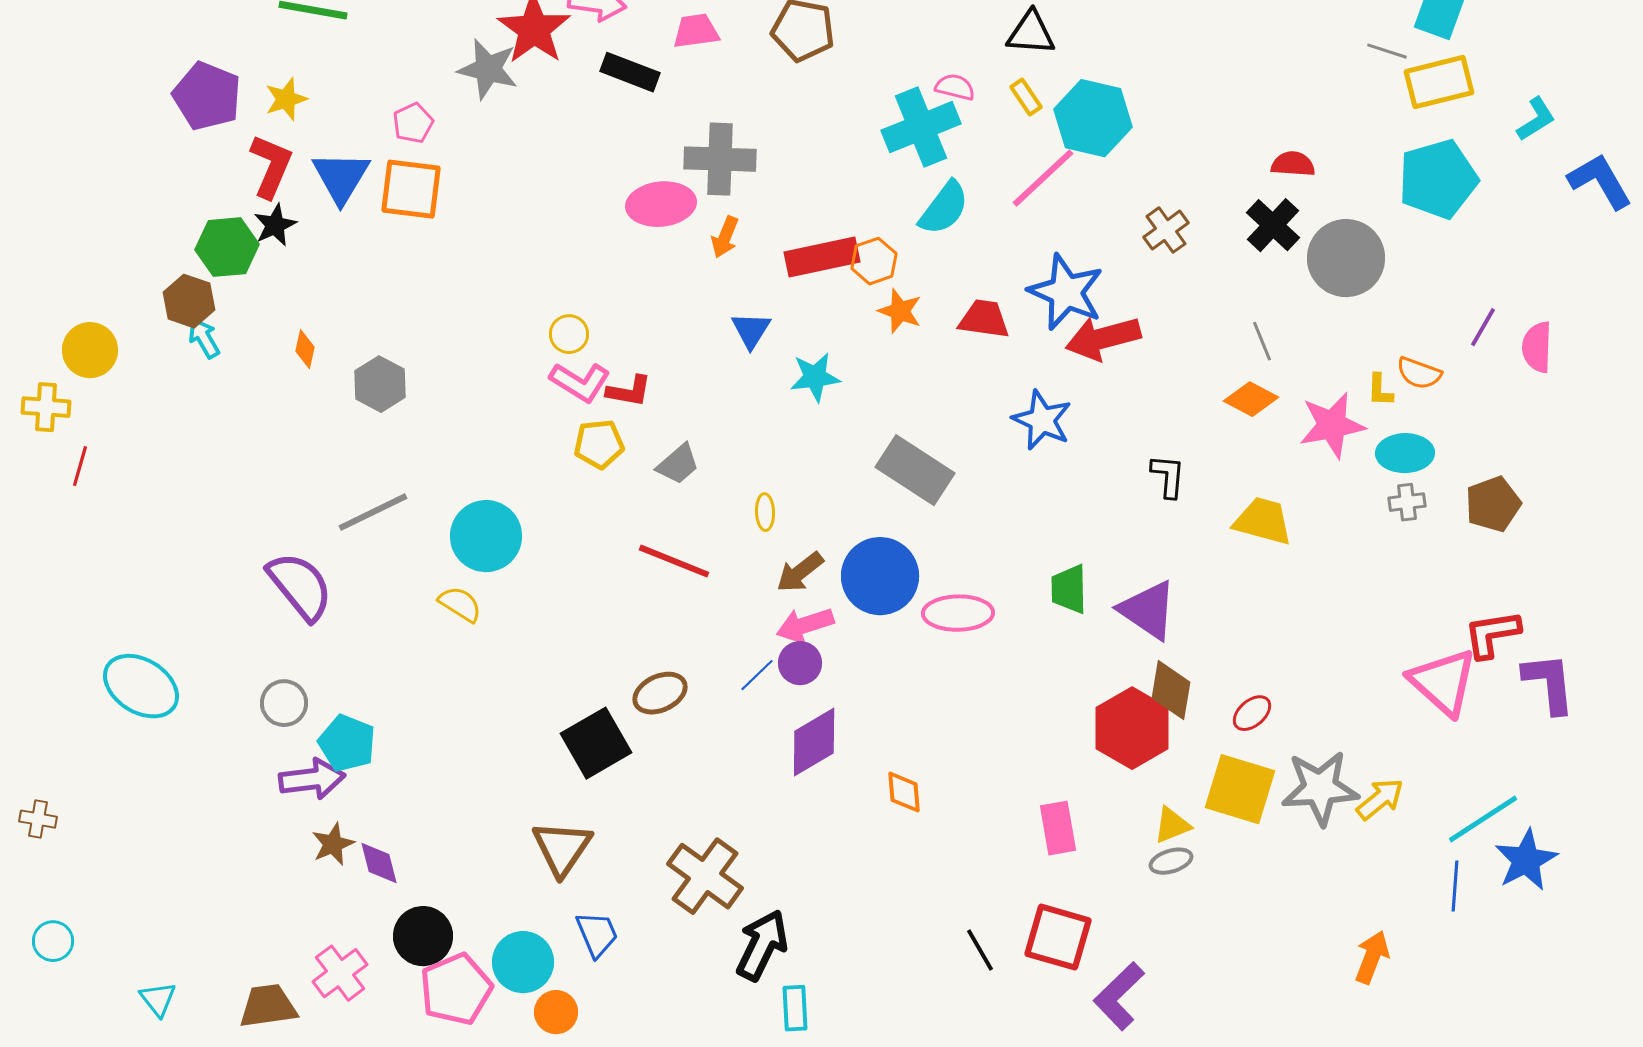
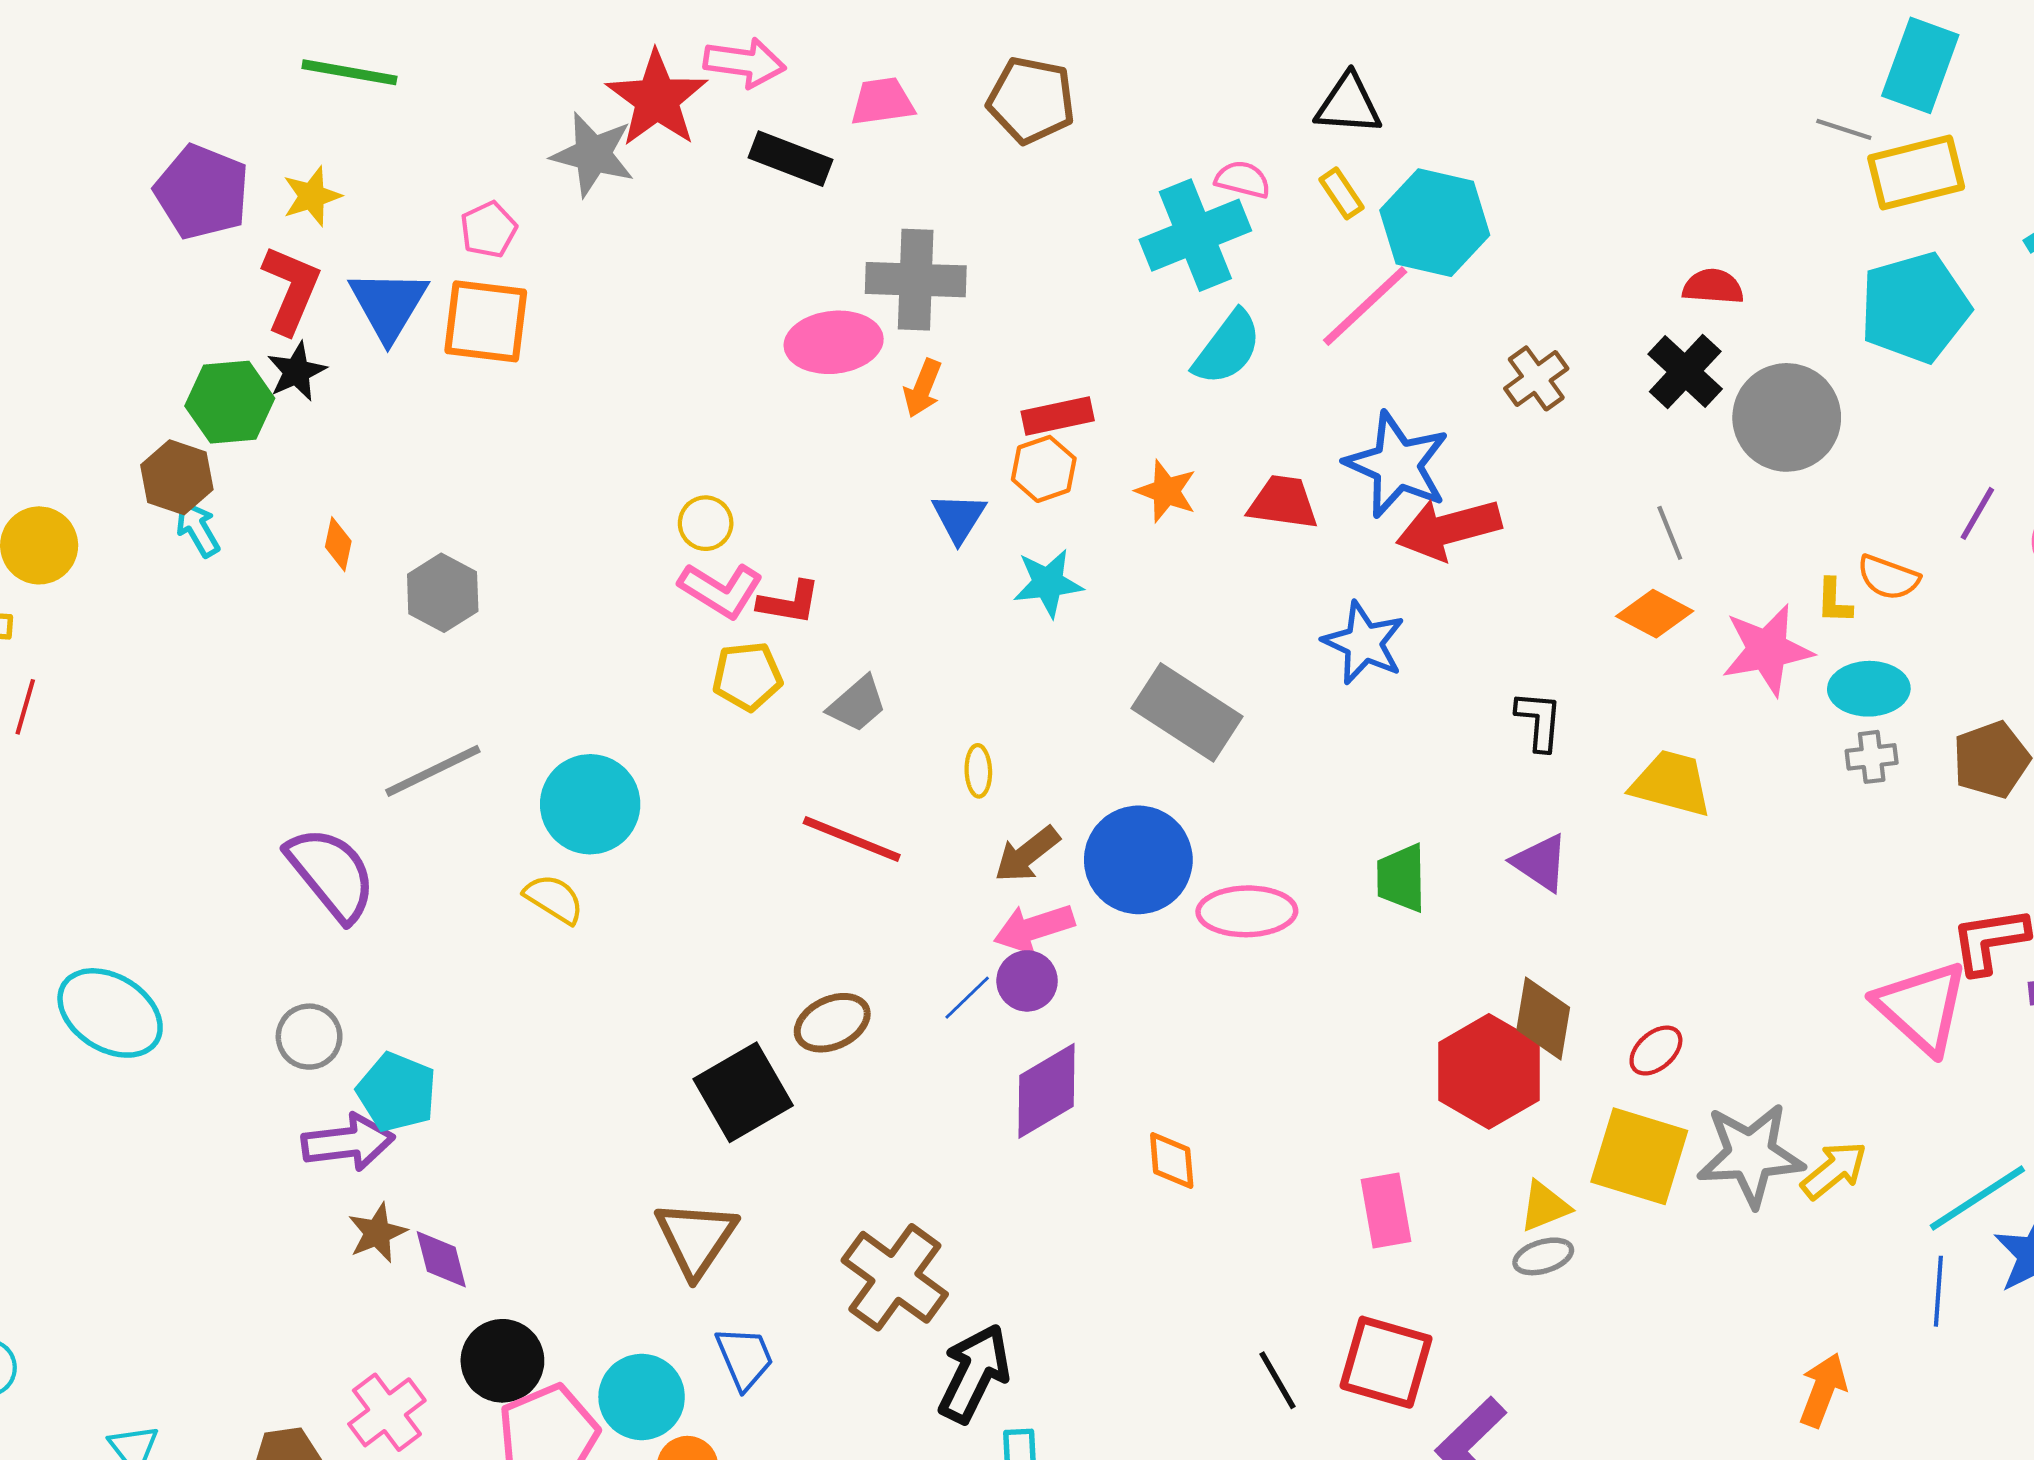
red rectangle: (822, 257) -> (1058, 416), size x0.7
orange hexagon: (874, 261) -> (1044, 469), moved
purple triangle: (1148, 610) -> (1540, 863), moved, size x0.7

